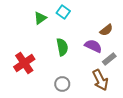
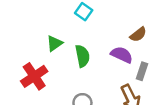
green triangle: (40, 18) -> (55, 43), moved
gray rectangle: (109, 59) -> (142, 71), turned -32

